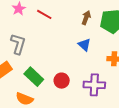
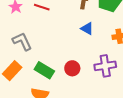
gray L-shape: (18, 44) -> (22, 41), turned -30

